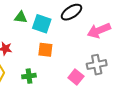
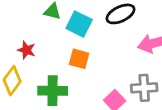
green cross: (29, 76) -> (53, 91), size x1.5

